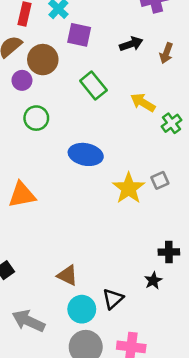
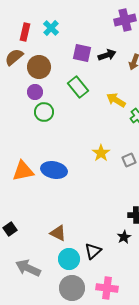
purple square: (79, 35) -> (82, 53), moved
purple circle: (22, 80) -> (35, 92), moved
green circle: (36, 118) -> (44, 112), moved
blue ellipse: (86, 154) -> (54, 170), moved
yellow star: (129, 188) -> (101, 153), moved, size x0.7

